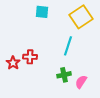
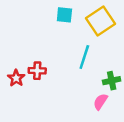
cyan square: (42, 12) -> (64, 15), moved
green cross: (64, 75) -> (112, 81), moved

